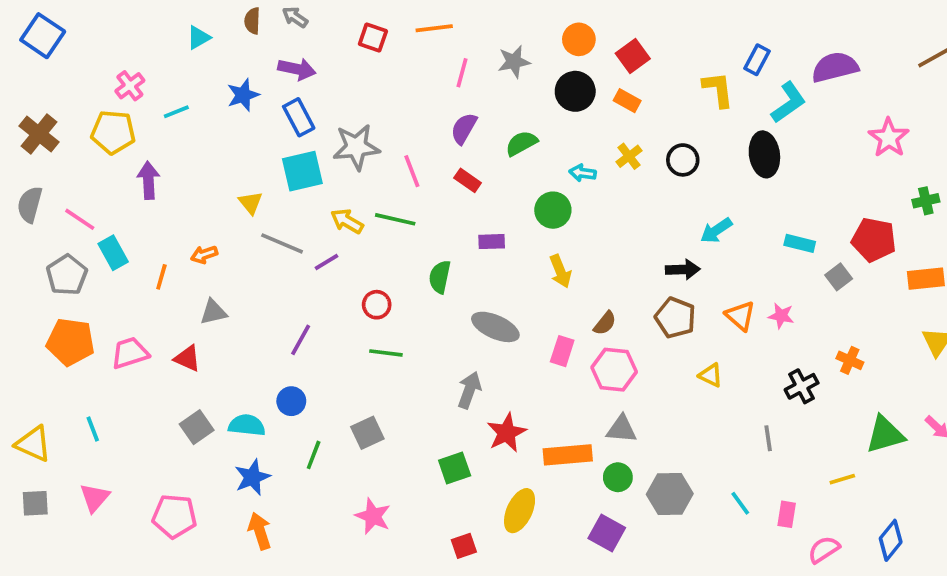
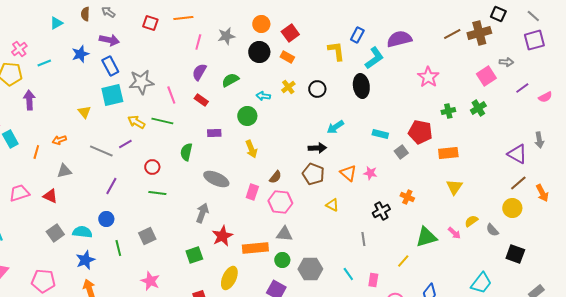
gray line: (282, 243) -> (101, 151), moved
green line: (314, 455) -> (118, 248), turned -35
yellow line: (842, 479) -> (403, 261), turned -32

